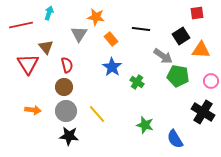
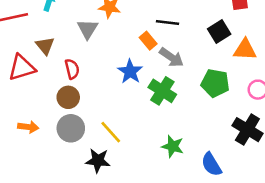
orange rectangle: (111, 39) -> (148, 41), moved
gray arrow: (163, 56) -> (171, 57), moved
red triangle: (28, 64) -> (22, 68), turned 45
green cross: (137, 82) -> (162, 91), size x1.5
black star: (69, 136) -> (98, 161), moved

